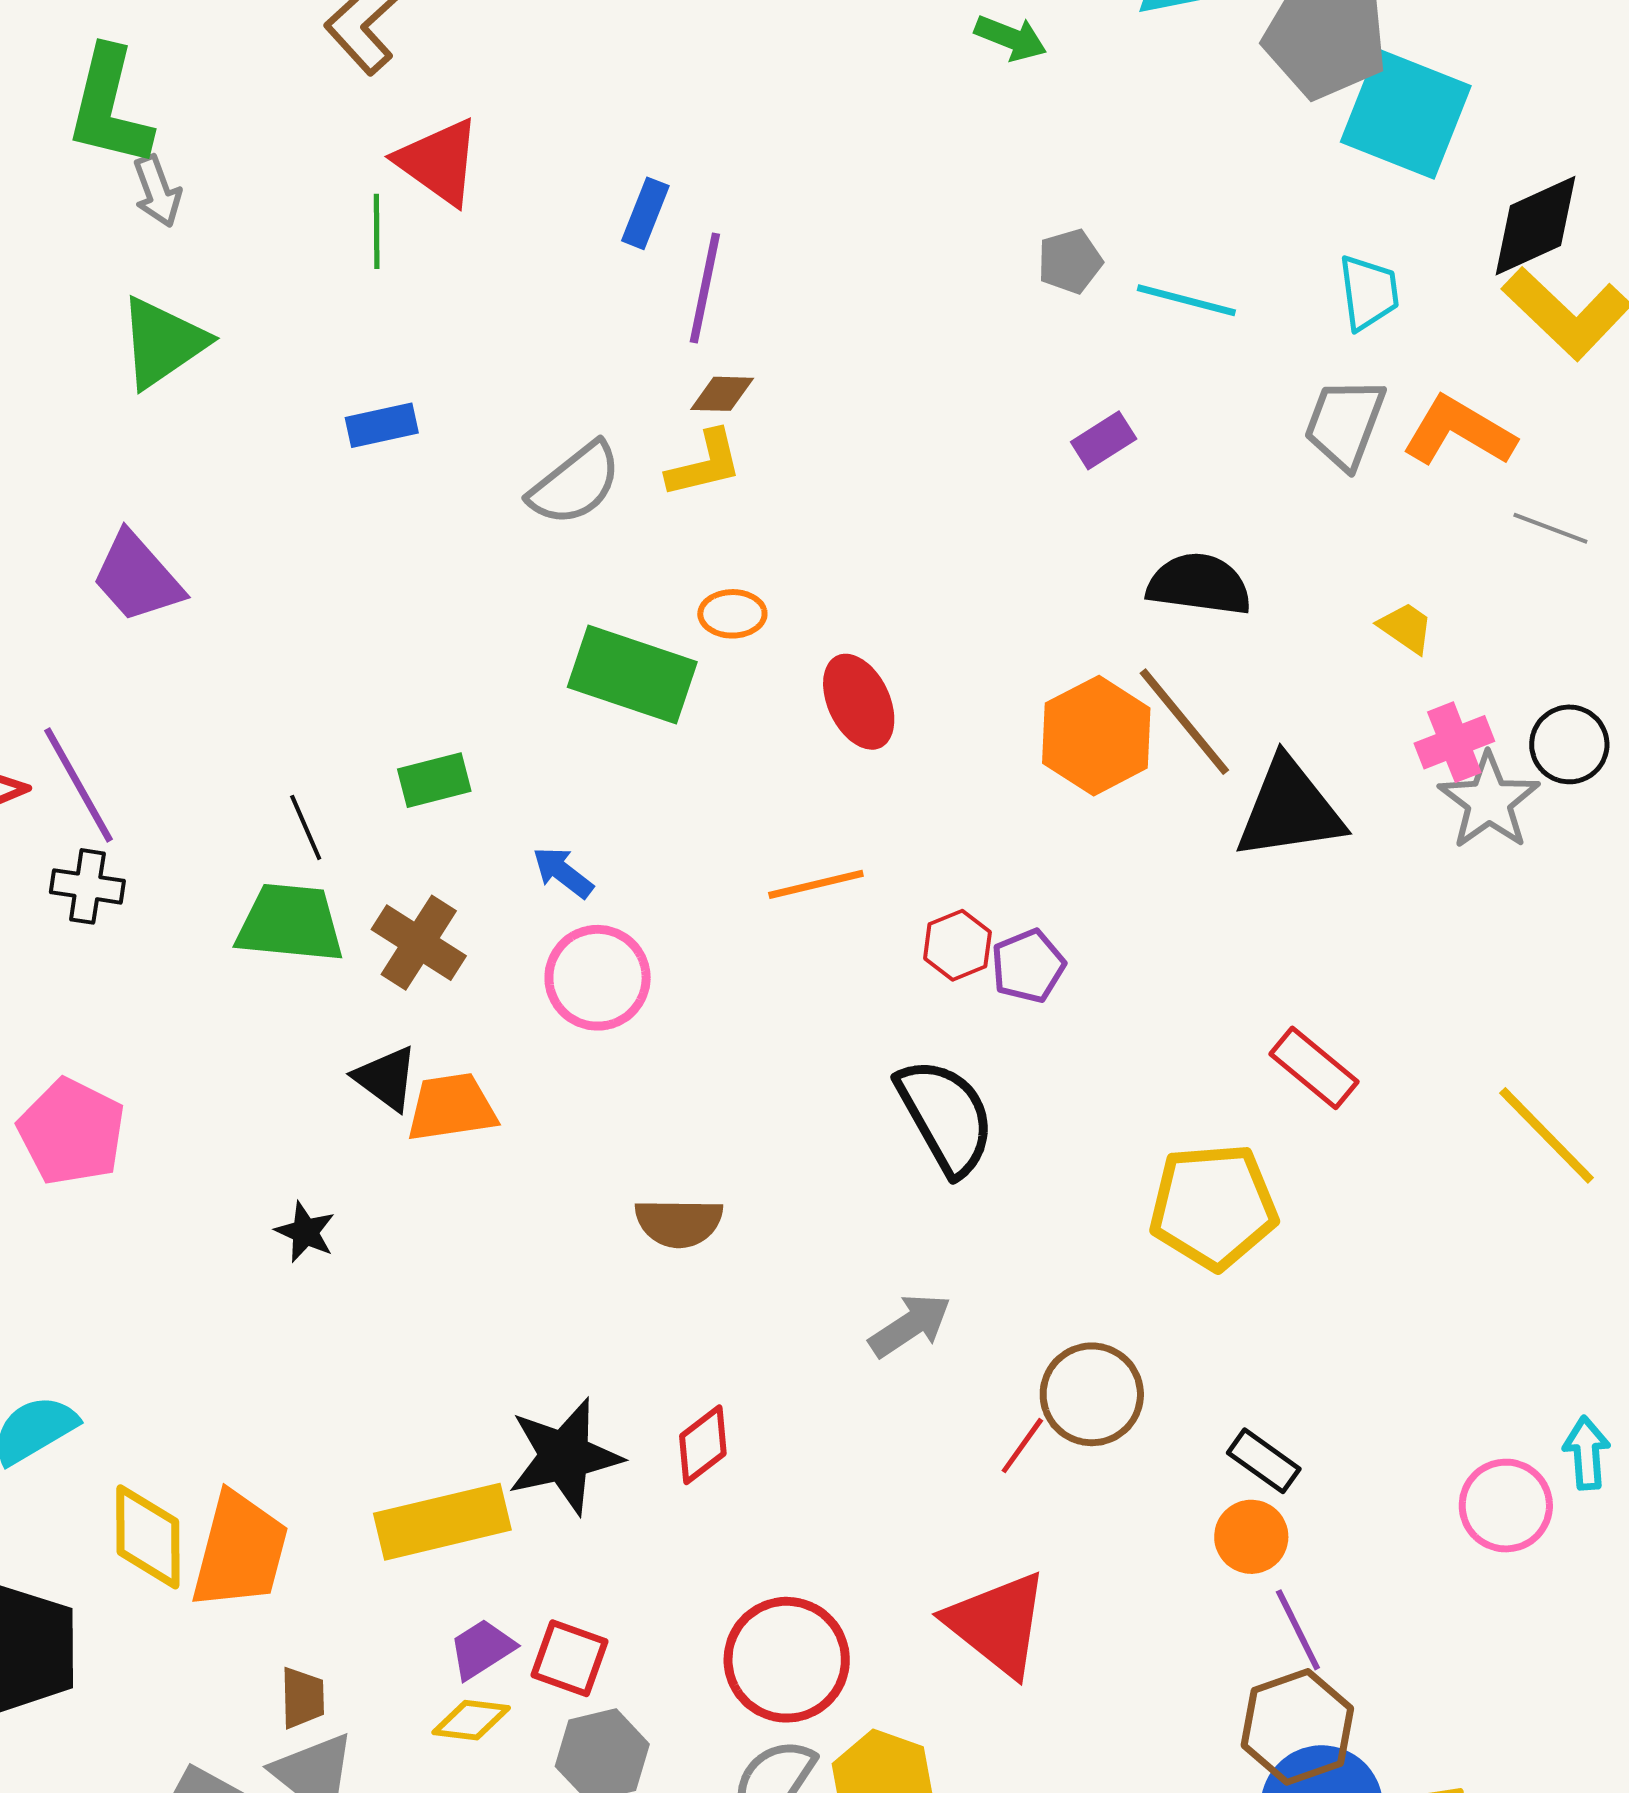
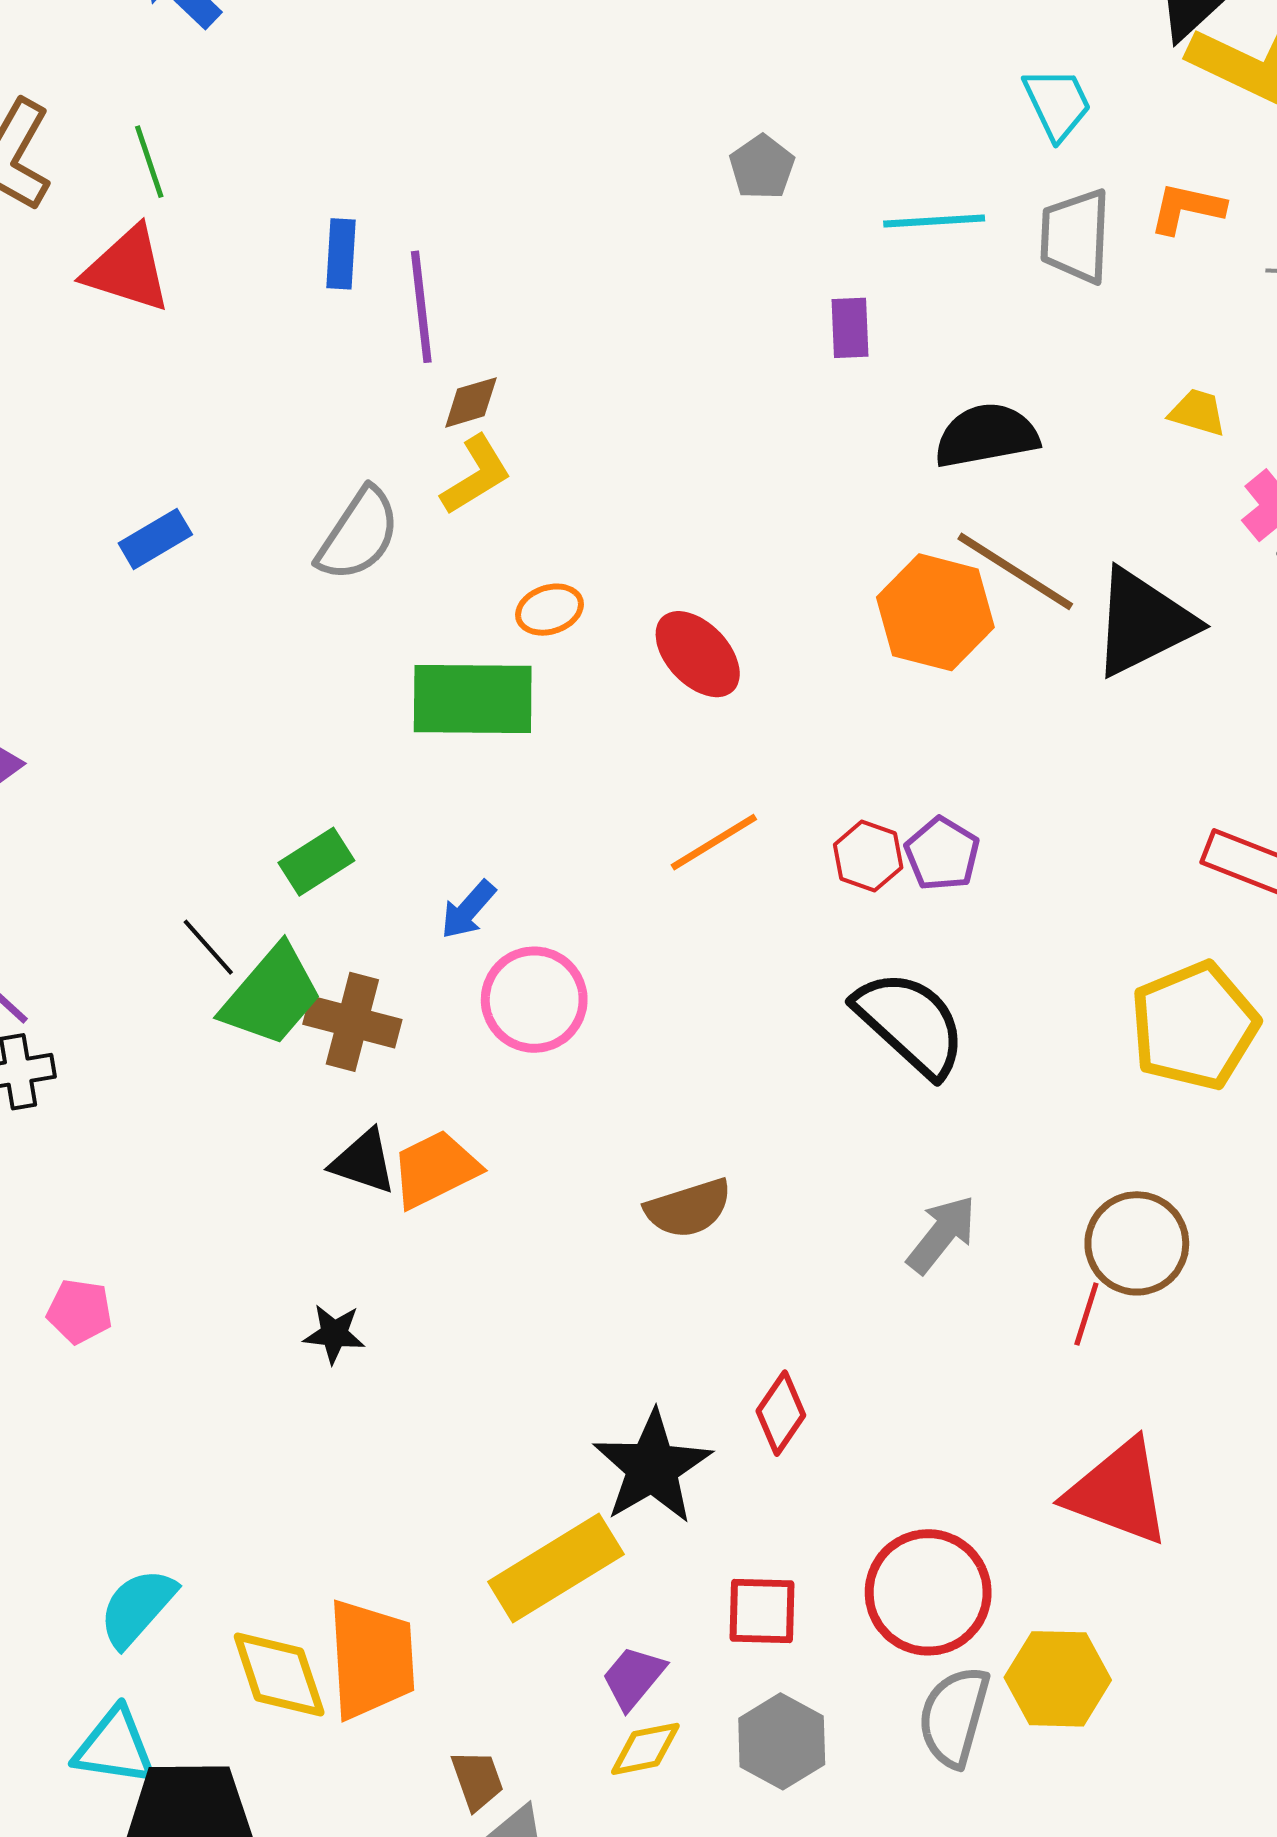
green line: (377, 231) -> (149, 162), moved
cyan line: (1186, 300) -> (934, 221), moved
orange L-shape: (1459, 431) -> (1187, 208), size x0.7
purple rectangle: (1104, 440) -> (850, 328), turned -42
blue arrow: (563, 872) -> (468, 910), turned -68
green trapezoid: (290, 923) -> (271, 996), moved, turned 143
pink pentagon: (72, 1132) -> (80, 1311), size x0.6
red square: (569, 1658) -> (762, 1611), moved

